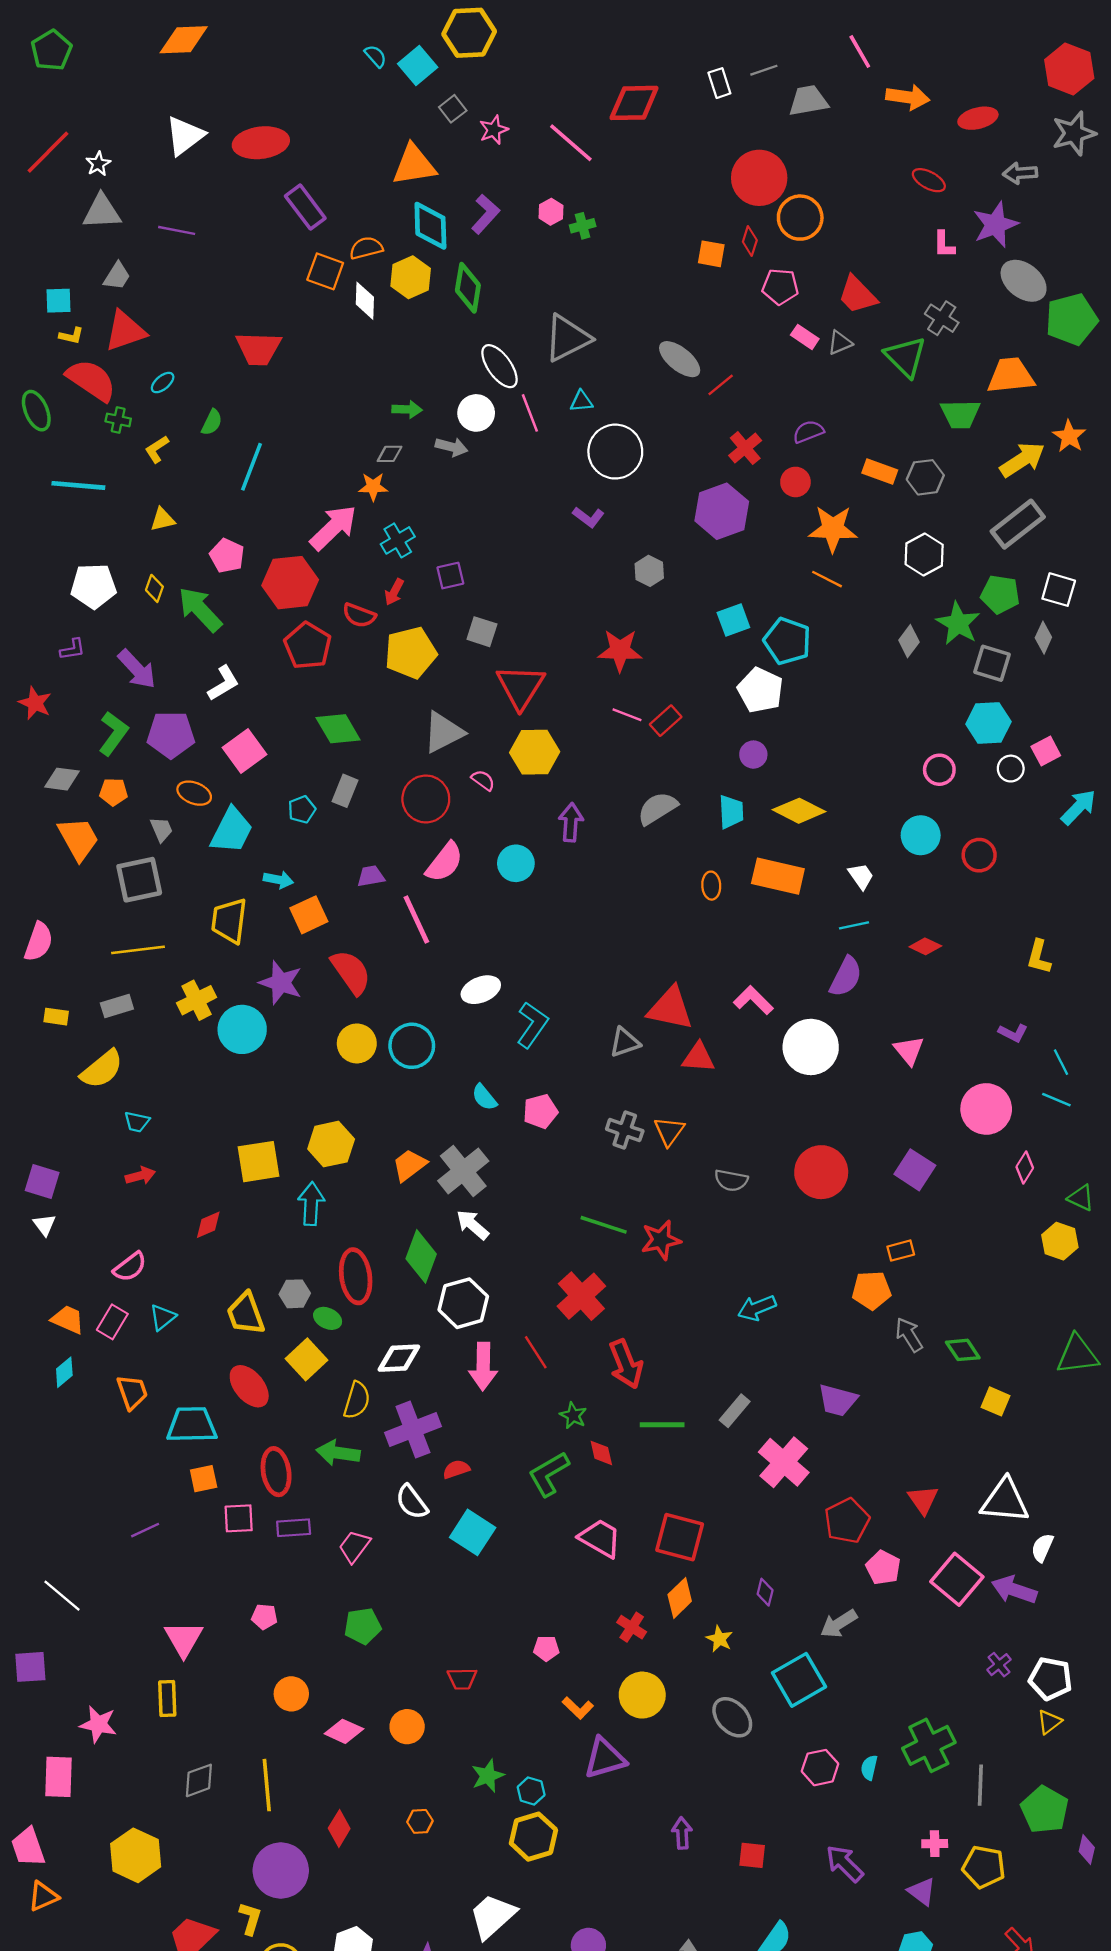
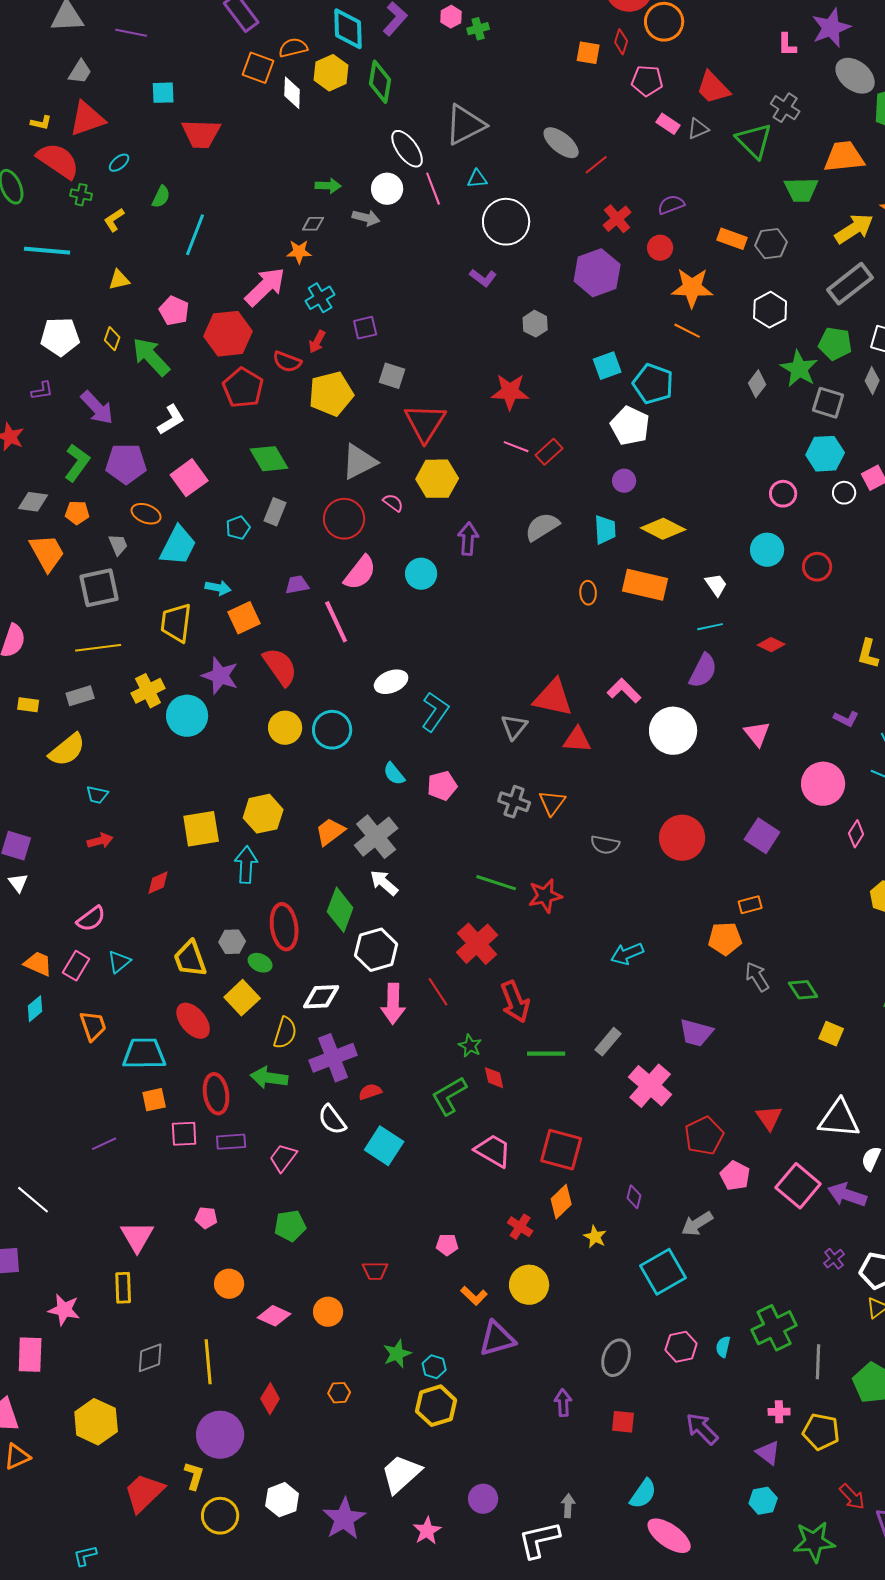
cyan square: (58, 301) -> (163, 93), moved
gray triangle: (625, 1042) -> (514, 727), turned -32
gray ellipse: (732, 1717) -> (616, 1358), moved, turned 63

